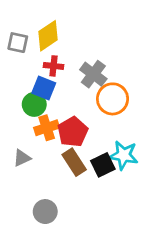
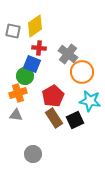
orange cross: (47, 128) -> (18, 93), moved
cyan star: (124, 155) -> (90, 101), moved
gray triangle: (22, 158) -> (16, 115), turned 32

